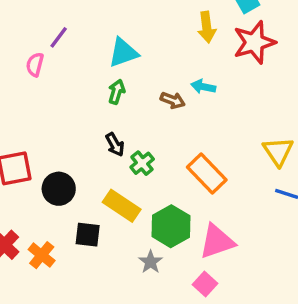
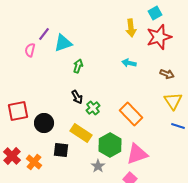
cyan triangle: (123, 53) -> (63, 43), moved
brown arrow: (173, 100) -> (167, 74), moved

